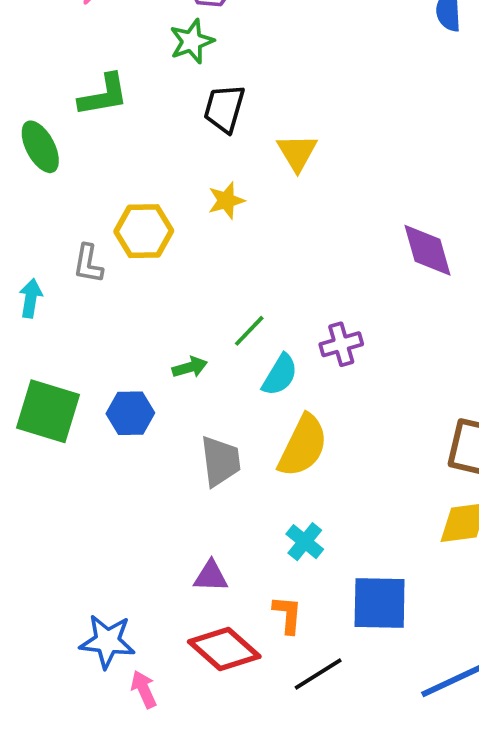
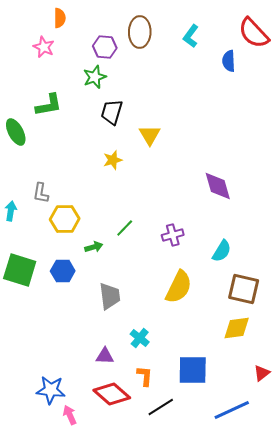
yellow hexagon: (144, 231) -> (65, 219), moved
cyan semicircle: (280, 375) -> (222, 251), moved
yellow semicircle: (303, 446) -> (179, 287), moved
cyan cross: (305, 542) -> (140, 338), moved

